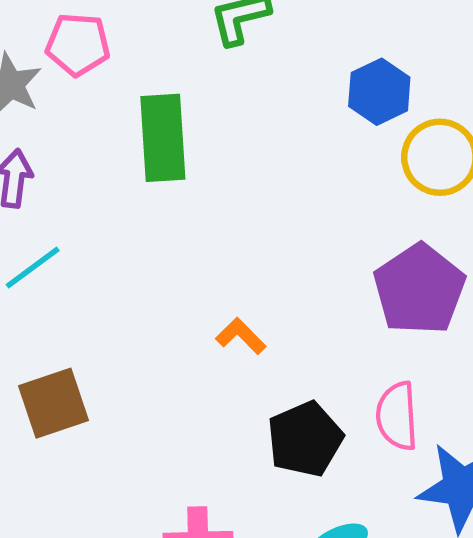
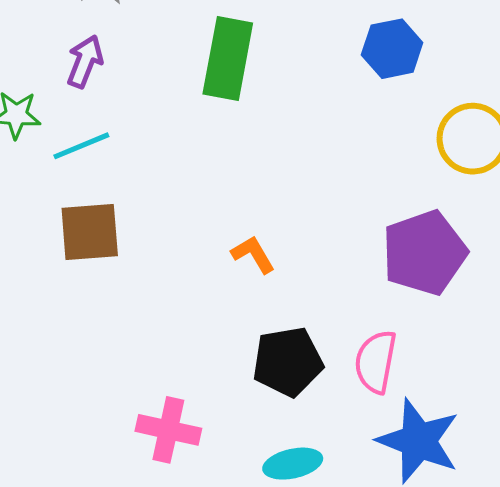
blue hexagon: (379, 92) -> (392, 49), moved
brown square: (53, 403) -> (90, 232), moved

